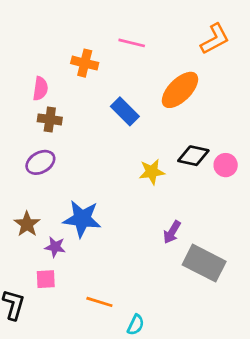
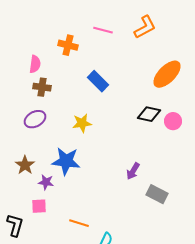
orange L-shape: (215, 39) -> (145, 27), moved
orange ellipse: (180, 90) -> (167, 74), moved
yellow star: (152, 172) -> (82, 123), moved
gray rectangle: (204, 263) -> (157, 194), size x0.7

